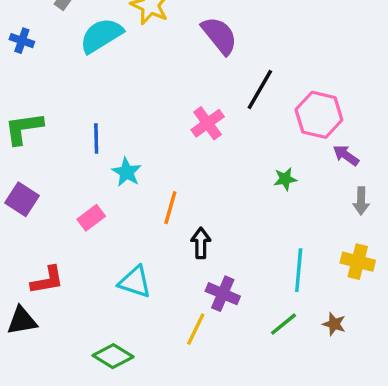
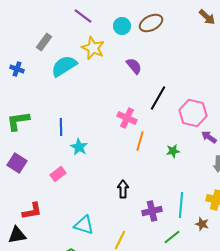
purple semicircle: (219, 35) -> (134, 66), size x0.7
pink cross: (208, 123) -> (127, 118), turned -30
orange line: (170, 208) -> (140, 141), moved
cyan triangle: (135, 282) -> (84, 225), moved
purple cross: (223, 294) -> (152, 211), moved, turned -36
brown star: (334, 324) -> (202, 224), moved

